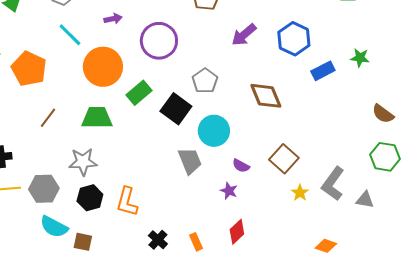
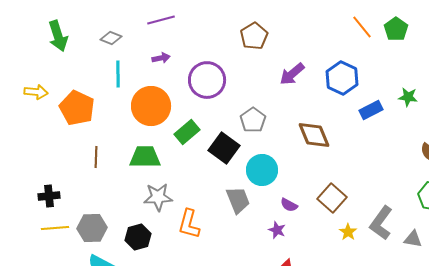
cyan line: (70, 35) -> (118, 74), turned 44
brown line: (48, 118) -> (96, 157), turned -35
gray star: (83, 162) -> (158, 197), moved
orange L-shape: (127, 202) -> (189, 224), moved

